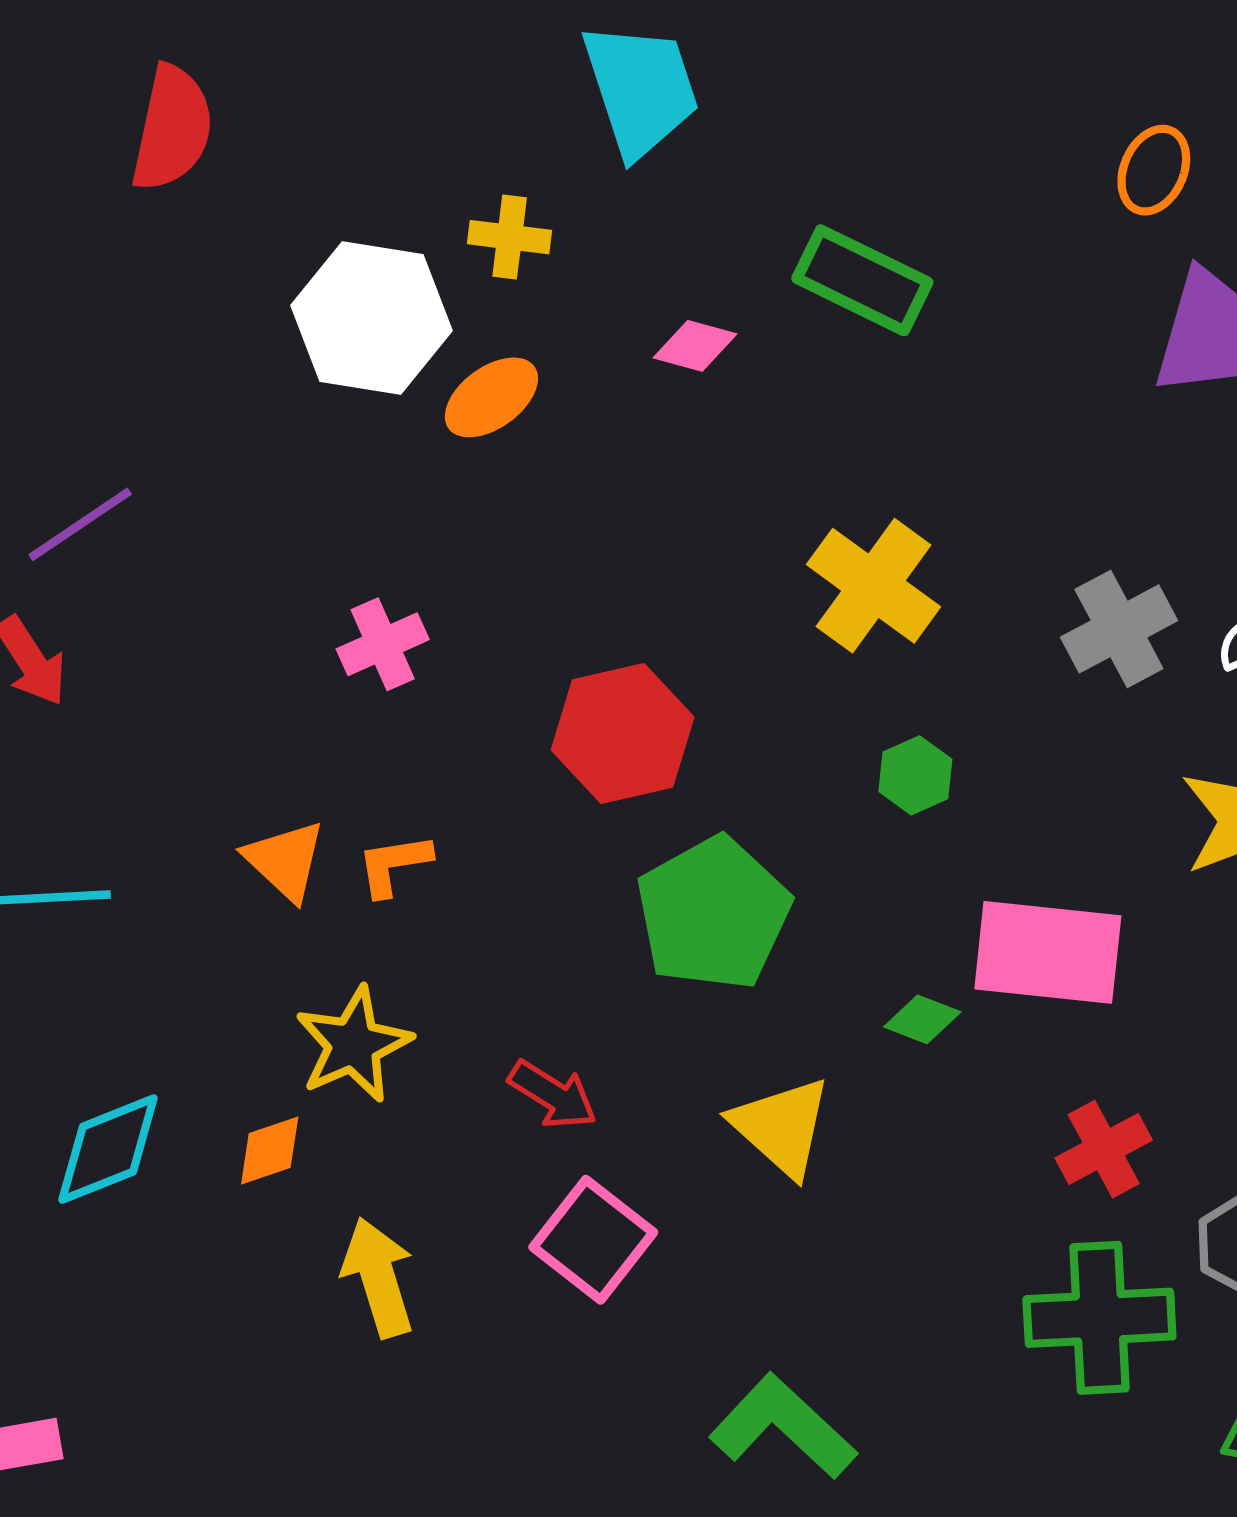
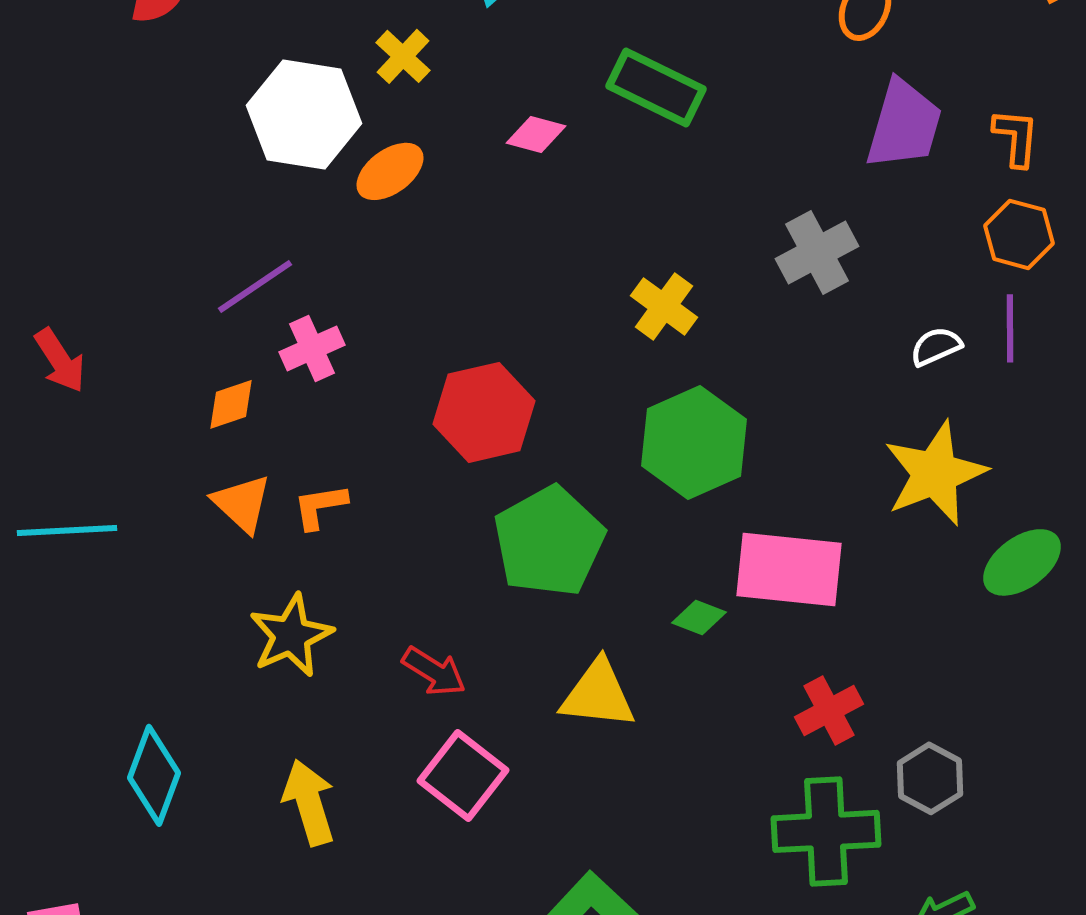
yellow cross: (510, 237) -> (403, 56), turned 36
purple line: (80, 524) -> (255, 286), moved
yellow cross: (874, 586) -> (664, 306), size x0.7
gray cross: (1119, 629) -> (817, 252), moved
green hexagon: (915, 775) -> (694, 442), size x2.0
yellow triangle: (781, 1127) -> (598, 694), turned -36
cyan diamond: (108, 1149) -> (154, 775), moved, turned -48
orange diamond: (270, 1150) -> (231, 404), moved

